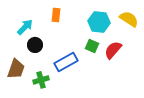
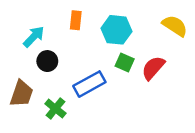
cyan hexagon: (99, 22) -> (116, 30), moved
green cross: (41, 80) -> (55, 109), turned -35

